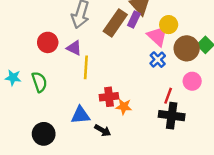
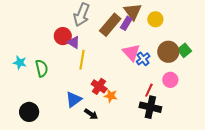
yellow circle: (169, 25) -> (155, 19), moved
pink triangle: (157, 36) -> (131, 52), moved
red circle: (48, 42) -> (63, 36), moved
red cross: (109, 97) -> (99, 86), turned 35
blue triangle: (80, 115) -> (74, 99), turned -36
black circle: (44, 134) -> (29, 112), moved

